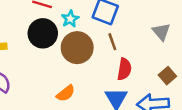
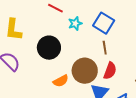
black circle: (43, 33) -> (49, 48), moved
brown circle: (77, 48) -> (85, 71), moved

